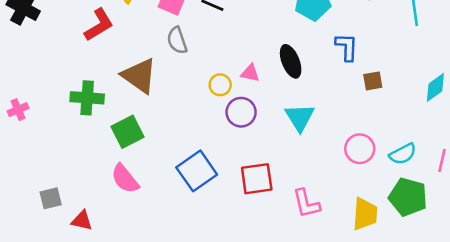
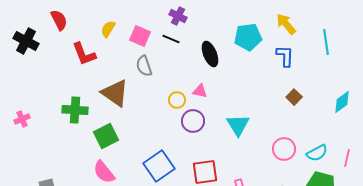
red L-shape: (99, 25) -> (84, 54), turned 100
blue L-shape: (347, 47) -> (285, 56), moved
black ellipse: (291, 61) -> (210, 54), moved
brown square: (373, 81) -> (294, 97), turned -35

